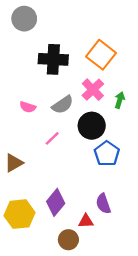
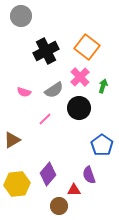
black cross: (53, 59) -> (46, 51), turned -30
blue pentagon: (107, 154) -> (102, 145), moved

